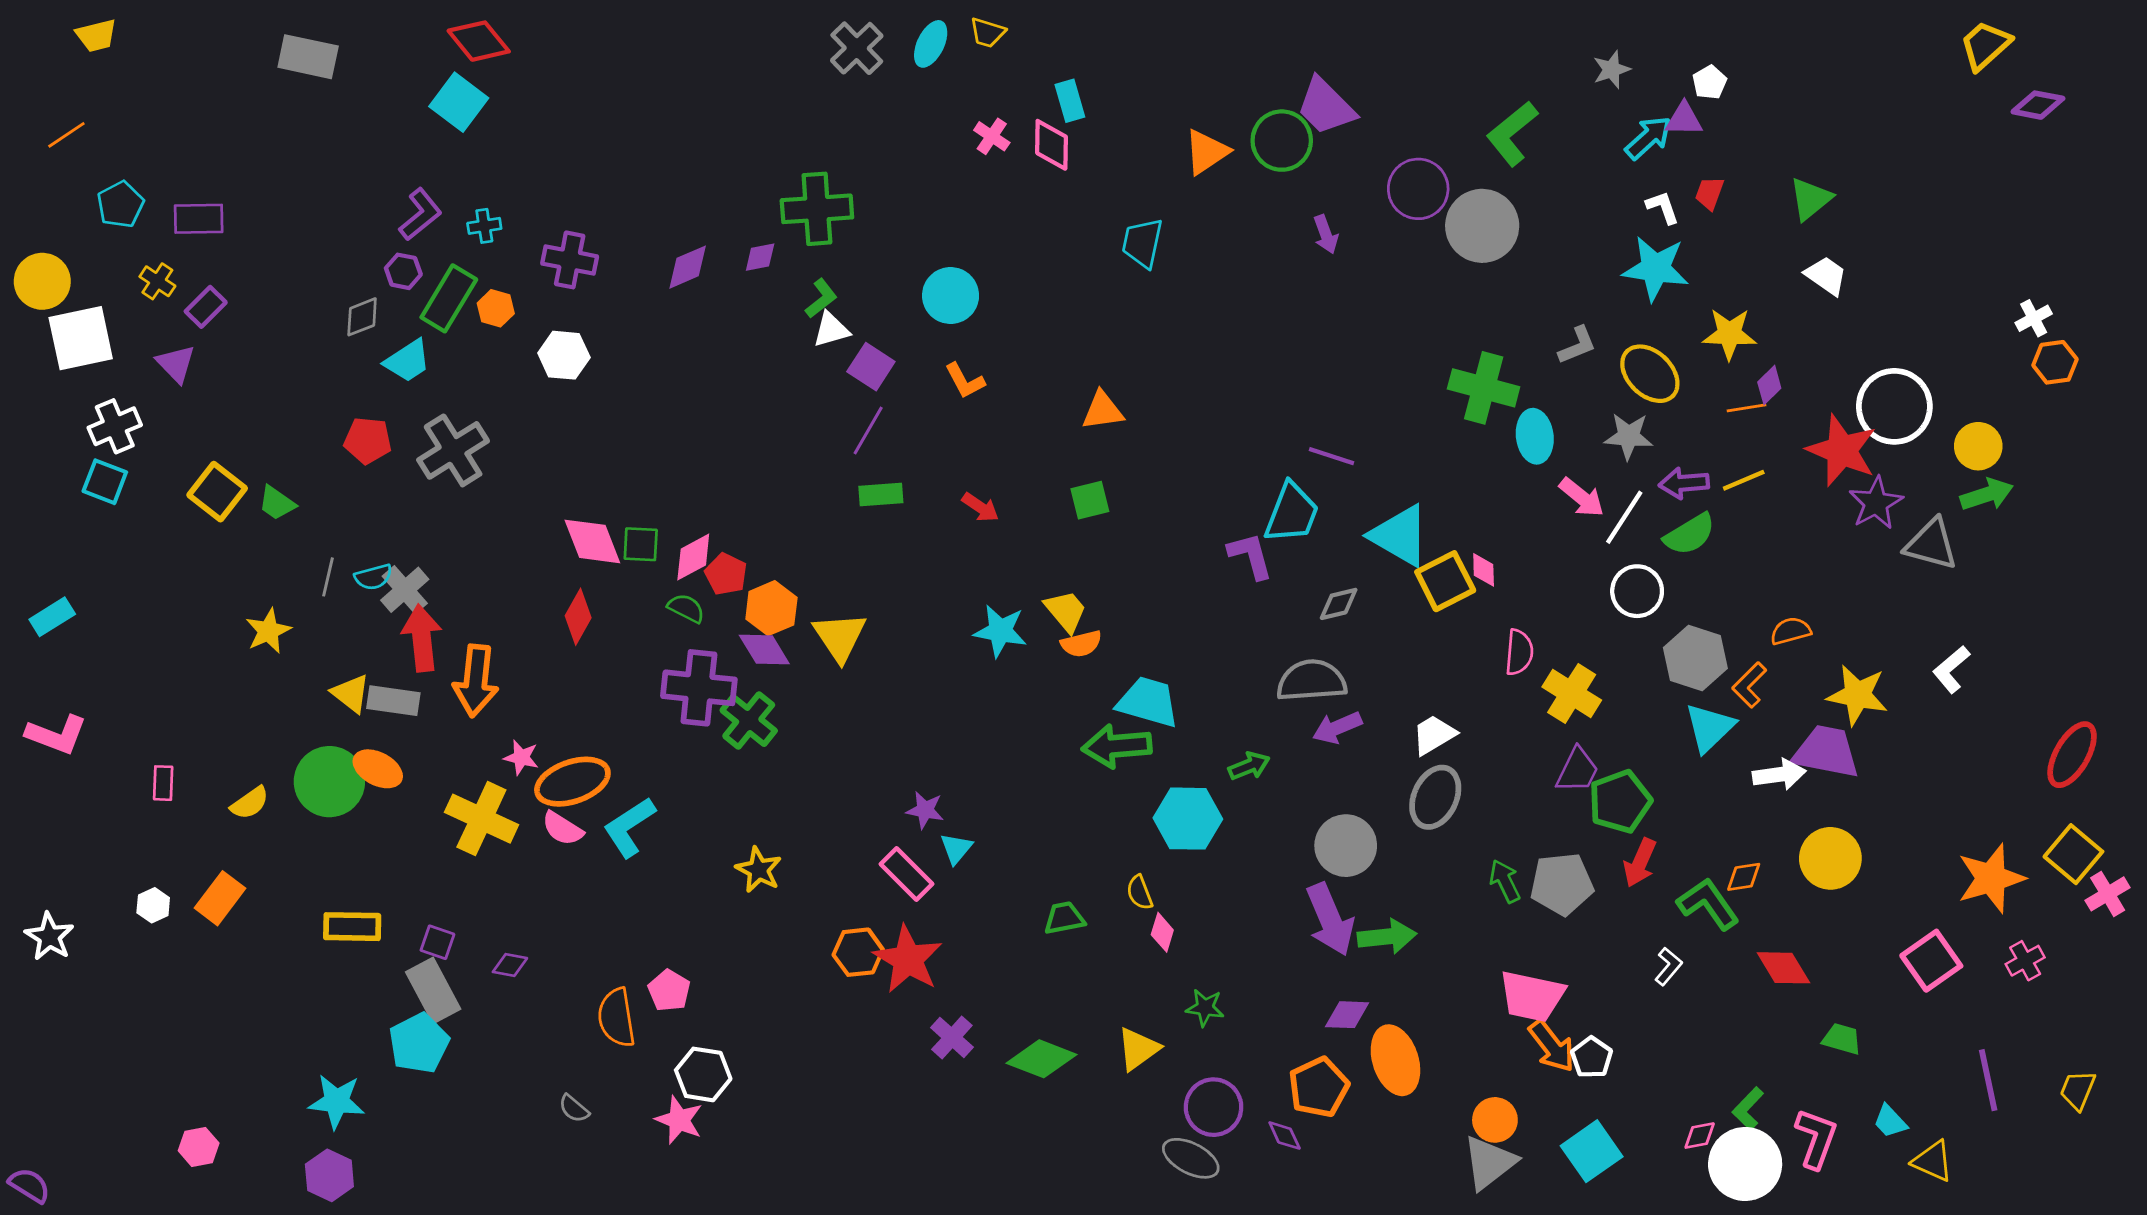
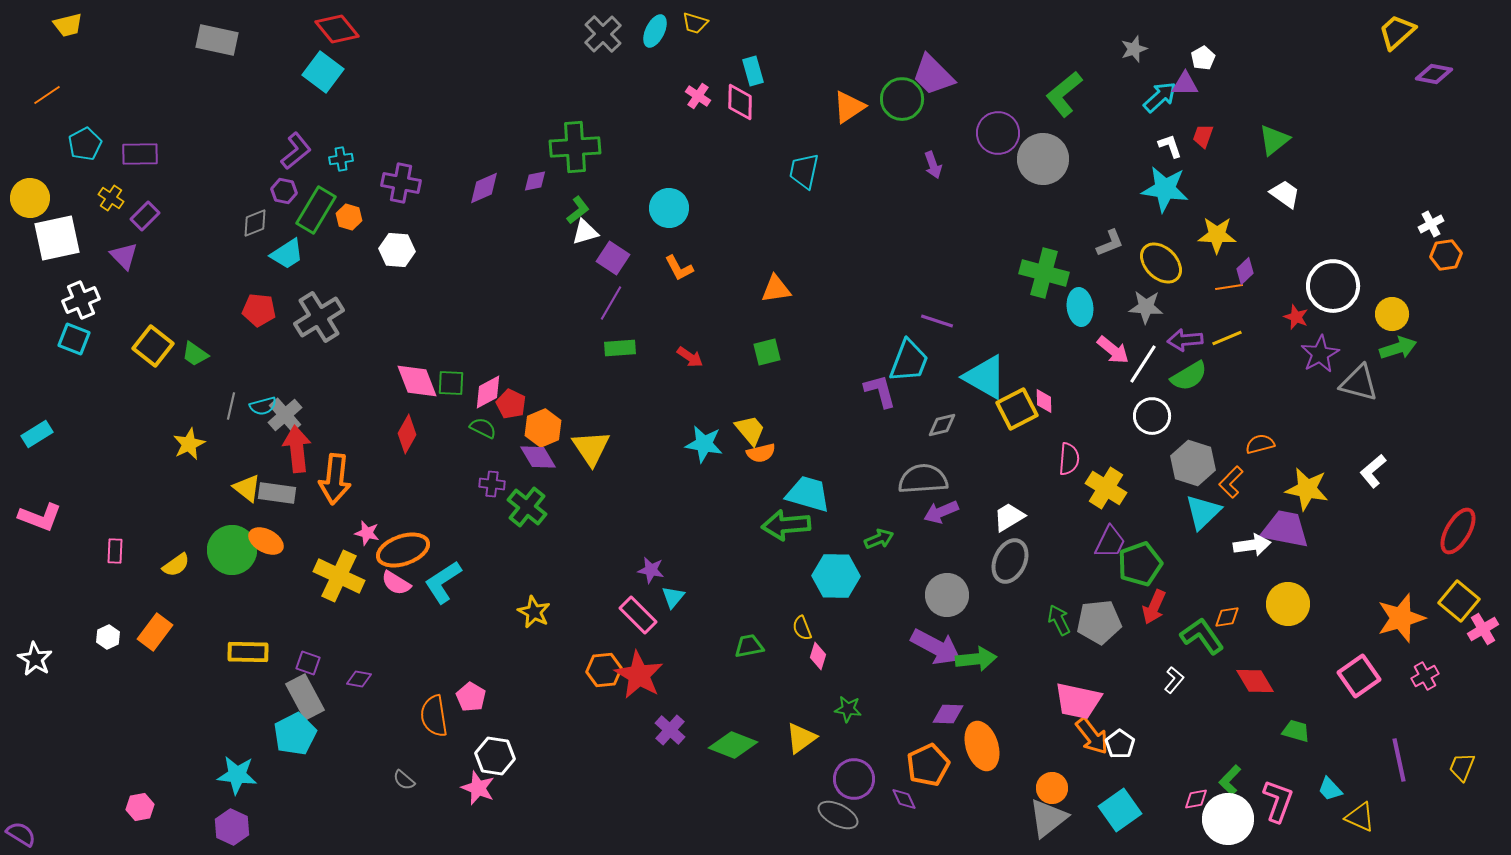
red star: (1842, 450) -> (1296, 317), size x0.5
purple cross: (699, 688) -> (492, 484), size x0.5
purple arrow: (1330, 919) -> (936, 647), turned -39

